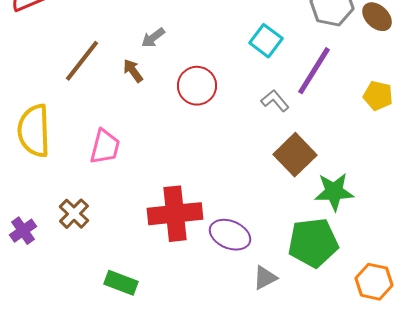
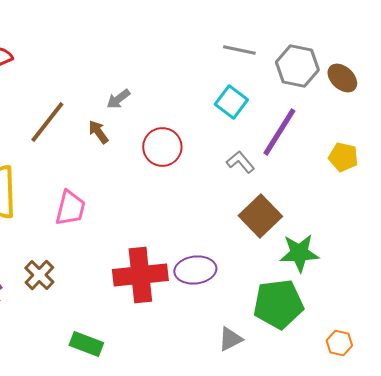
purple ellipse: (230, 235) -> (195, 270), moved, turned -30
orange hexagon: (374, 282) -> (339, 343), size x0.7

